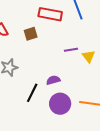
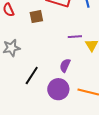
purple semicircle: (53, 80) -> (65, 65), moved, turned -56

